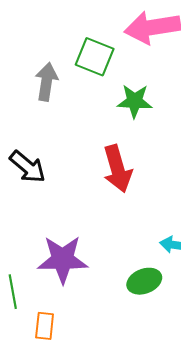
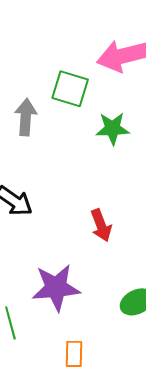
red arrow: (117, 169) -> (101, 225), moved, size x0.7
orange rectangle: (45, 326) -> (74, 354), moved

